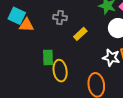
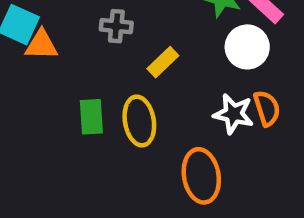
yellow ellipse: (60, 71) -> (139, 121), moved

